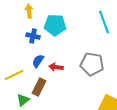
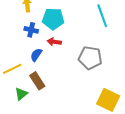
red arrow: (56, 67) -> (54, 42), moved
brown rectangle: (39, 87) -> (37, 81), turned -60

